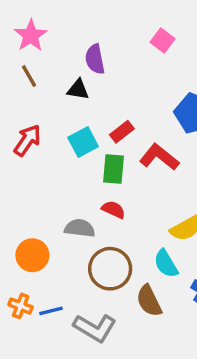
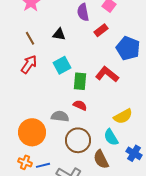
purple semicircle: (95, 59) -> (83, 12), moved
brown line: (29, 76) -> (30, 38), moved
red rectangle: (122, 132) -> (101, 30), moved
orange circle: (32, 255) -> (32, 132), size x1.4

